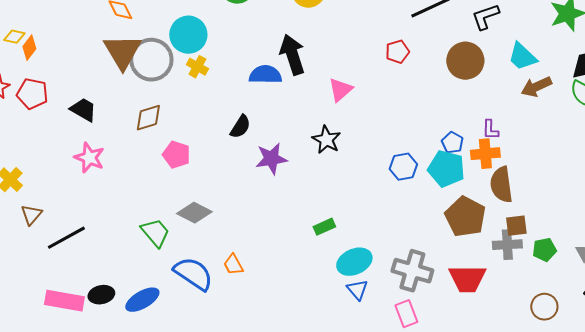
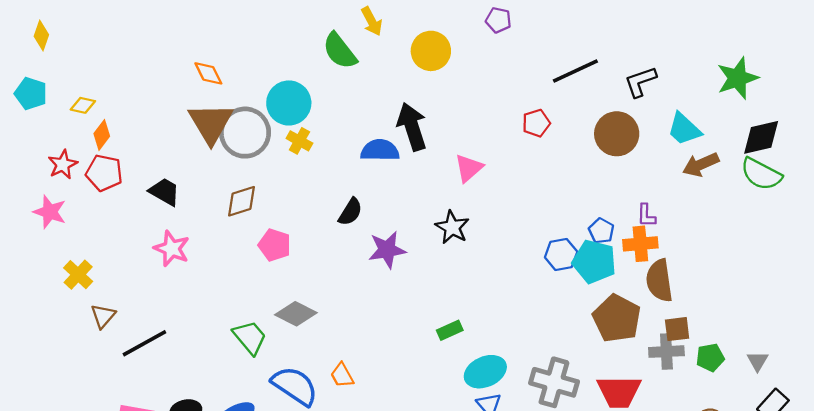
orange diamond: (29, 48) -> (102, 135), moved
blue hexagon: (403, 167) -> (561, 254), moved

